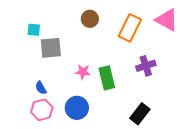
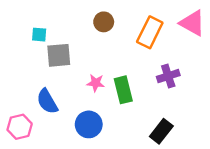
blue semicircle: (41, 88) -> (47, 101), size x1.6
pink hexagon: (42, 110) -> (20, 127), moved

